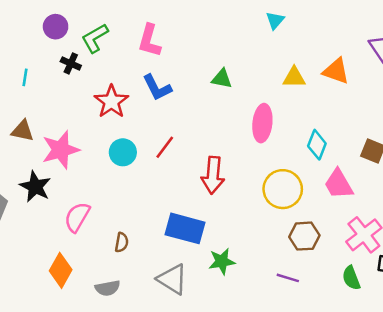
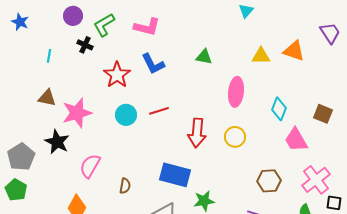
pink L-shape: (149, 41) -> (147, 27), turned -92
red line: (165, 147) -> (159, 111), turned 36
yellow circle: (283, 189) -> (235, 137), moved, size x0.7

